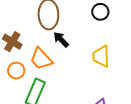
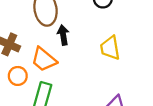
black arrow: (61, 40) -> (63, 35), turned 42

